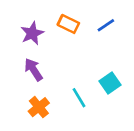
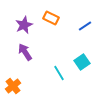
blue line: (106, 25) -> (85, 26), moved
orange cross: (39, 107) -> (13, 86), moved

